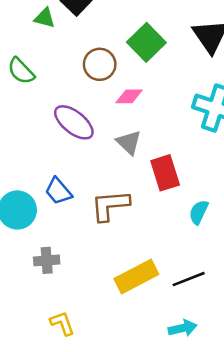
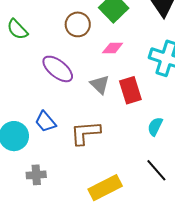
pink diamond: (129, 96) -> (113, 48), moved
red rectangle: (165, 173) -> (130, 90), moved
cyan semicircle: (199, 212) -> (155, 127), moved
black line: (189, 279) -> (156, 170), moved, turned 70

